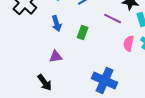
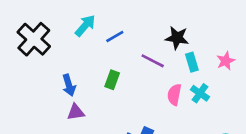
blue arrow: (57, 24) -> (69, 85), moved

